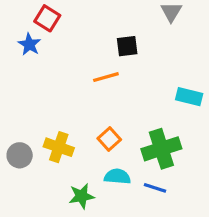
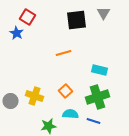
black square: (127, 46) -> (76, 20), moved, size x1.5
cyan rectangle: (189, 97) -> (100, 70), moved

